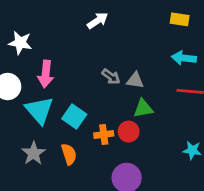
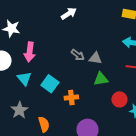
cyan triangle: (39, 110) -> (24, 79), size x0.7
red circle: (129, 132) -> (119, 99), moved
orange semicircle: (69, 154) -> (44, 124), moved

